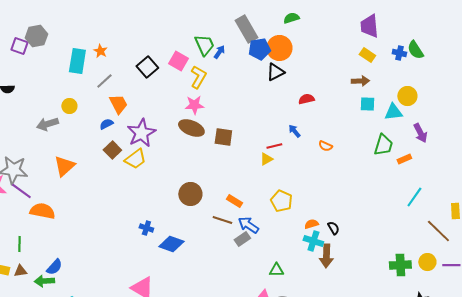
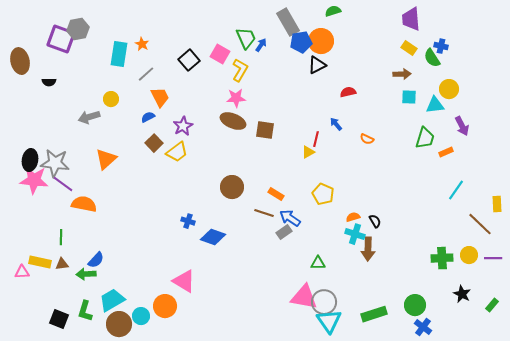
purple square: (19, 46) -> (61, 39), size x1.6
green semicircle: (415, 50) -> (432, 58), moved
purple star: (141, 133) -> (183, 126), size x0.7
red line: (274, 146) -> (316, 139), turned -63

